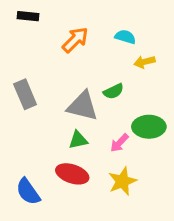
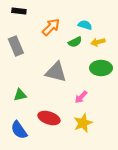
green semicircle: (114, 91) -> (75, 42), moved
gray rectangle: (25, 94) -> (16, 46), moved
green ellipse: (149, 127) -> (101, 68), moved
green triangle: (78, 140) -> (20, 95), moved

